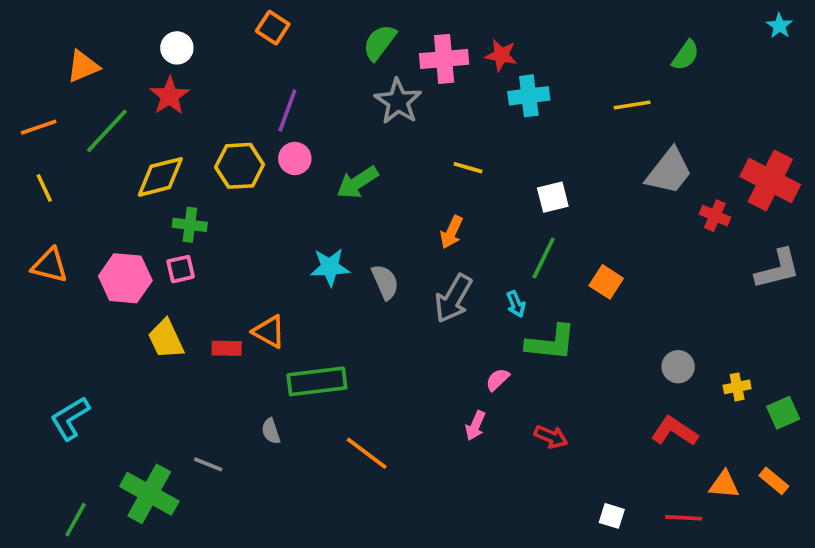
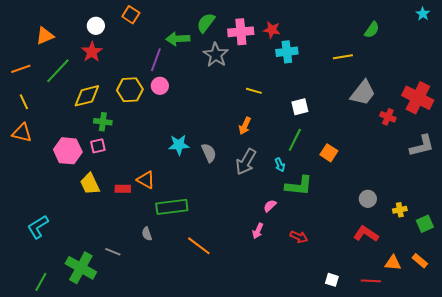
orange square: (273, 28) -> (131, 15), moved
green arrow: (357, 182) -> (178, 39), moved, turned 30
orange triangle: (50, 265) -> (22, 133), moved

